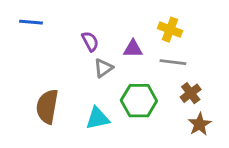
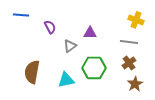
yellow cross: (170, 30) -> (136, 20), moved
purple semicircle: (90, 41) -> (50, 27), moved
gray line: (173, 62) -> (129, 42), moved

